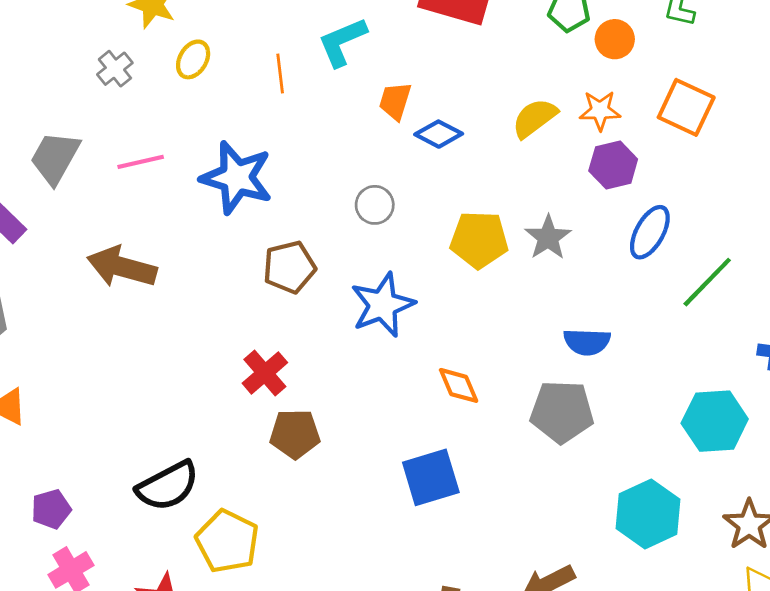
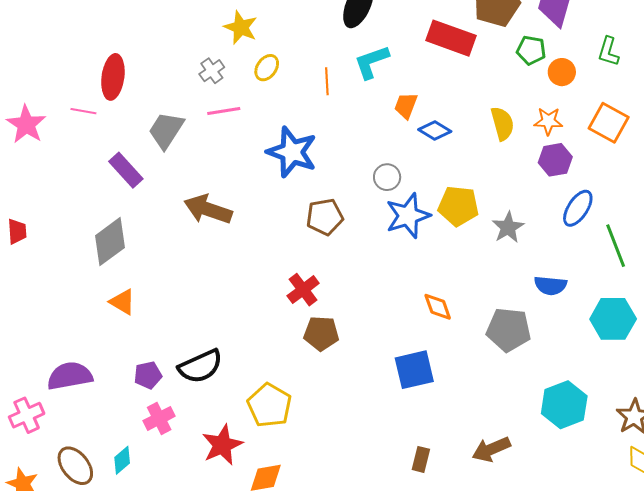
yellow semicircle: (535, 118) -> (502, 124), turned 108
pink line: (141, 162) -> (224, 111), moved
gray star: (548, 237) -> (508, 227), moved
green line: (707, 282) -> (616, 246), turned -69
blue star: (383, 305) -> (408, 216), moved
blue semicircle: (587, 342) -> (550, 285), moved
cyan hexagon: (715, 421) -> (613, 319), moved
black semicircle: (168, 486) -> (200, 366), moved

